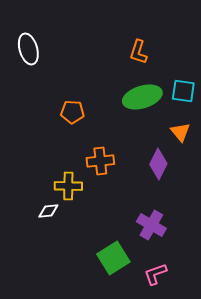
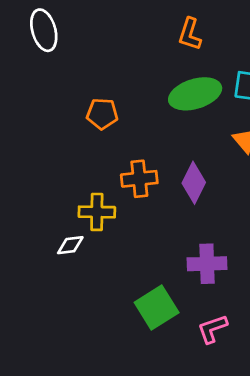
purple diamond: (158, 164) -> (194, 183), moved
purple cross: (151, 225) -> (207, 264), turned -32

